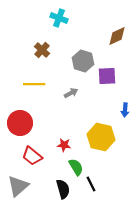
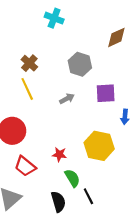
brown cross: (42, 50) -> (29, 63), moved
purple square: (107, 76) -> (106, 93), moved
yellow line: (34, 84) -> (27, 89), turned 65

